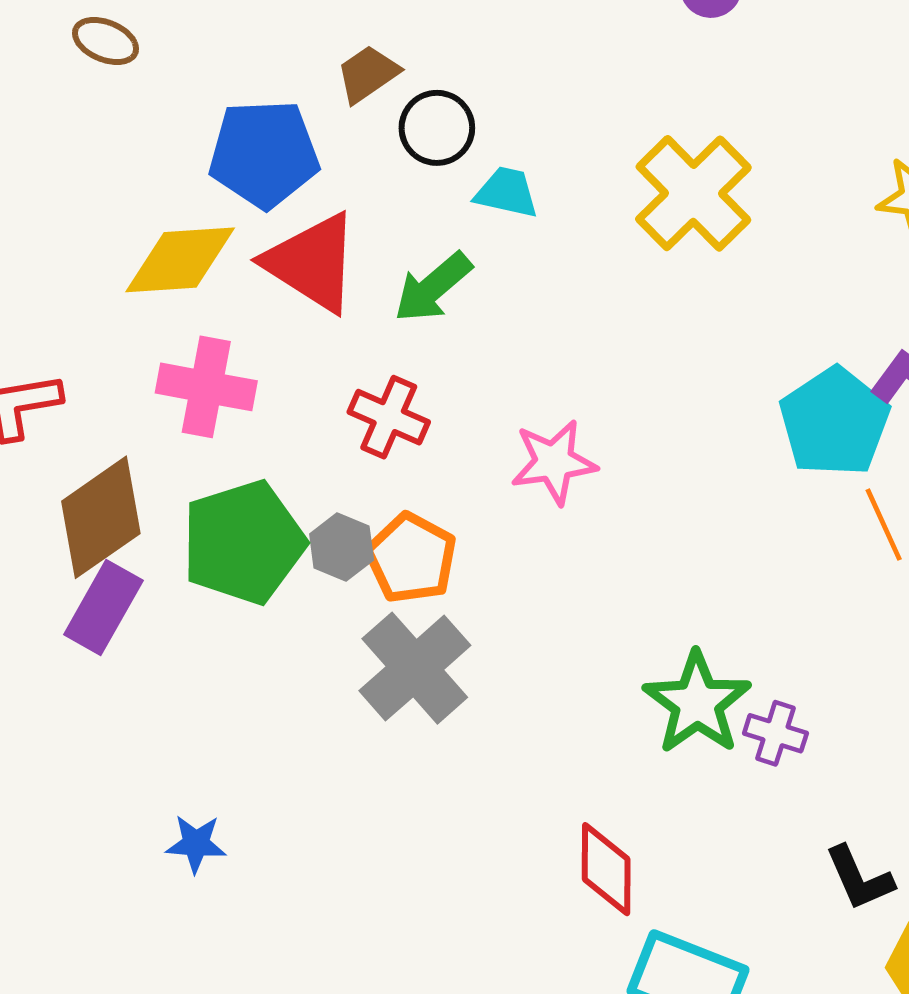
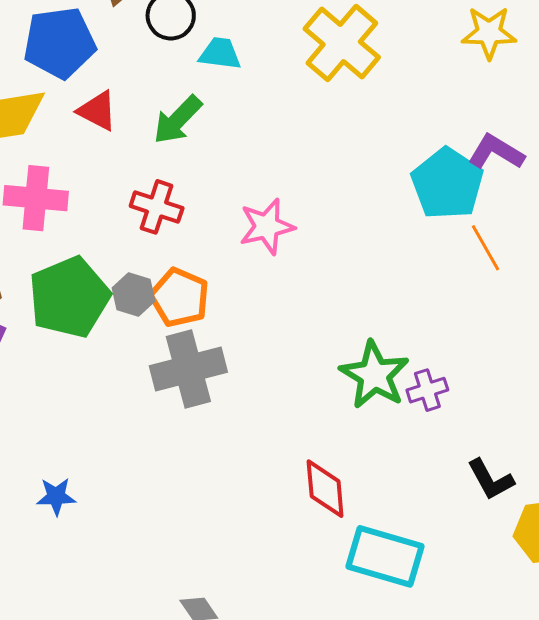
red triangle: (312, 263) -> (97, 111), size x0.6
gray cross: (415, 668) -> (188, 369), turned 32
purple cross: (775, 733) -> (427, 390), turned -30

